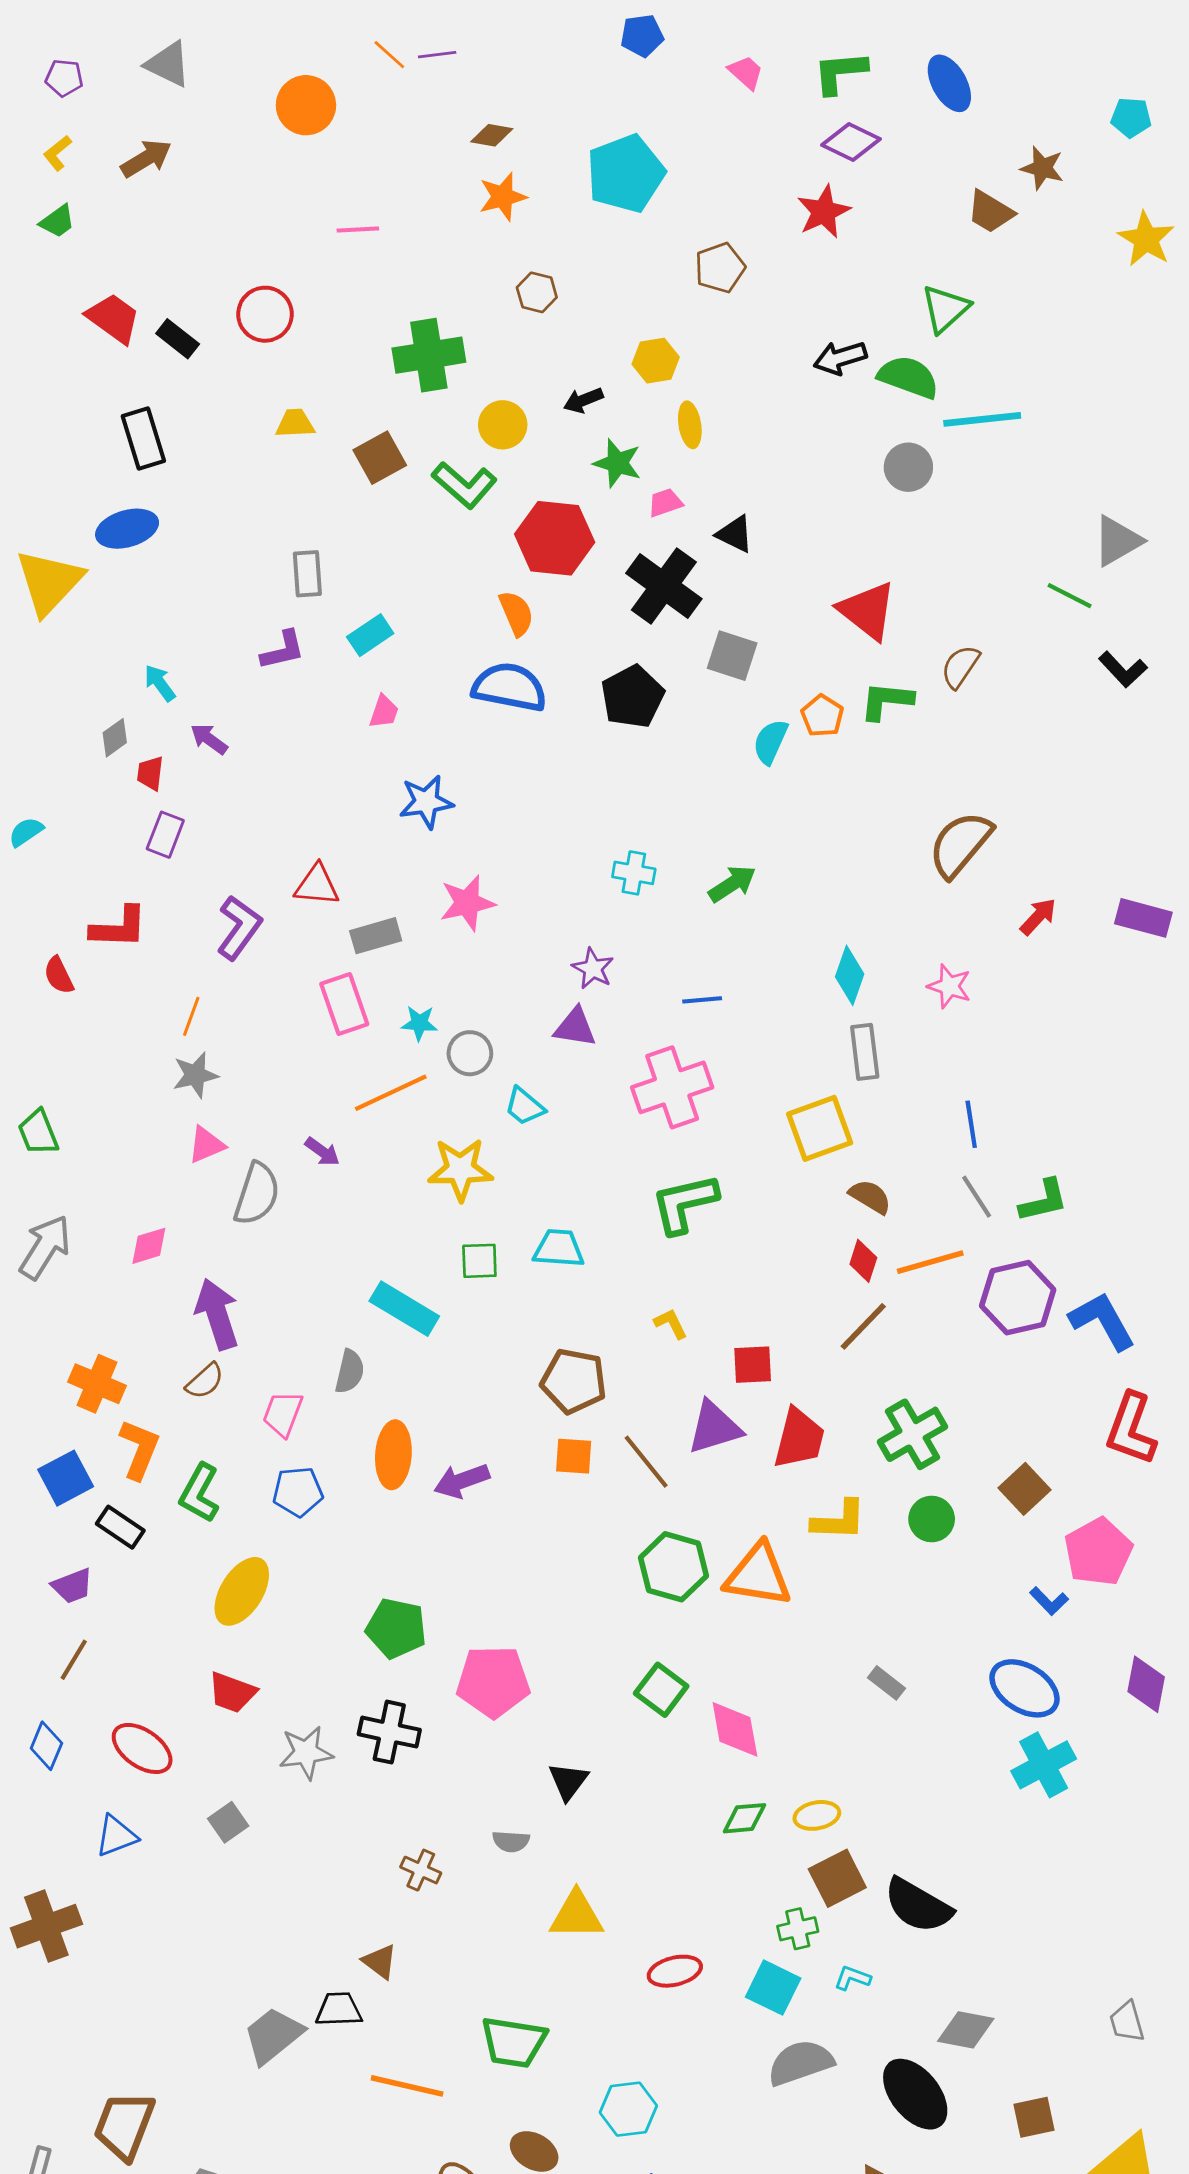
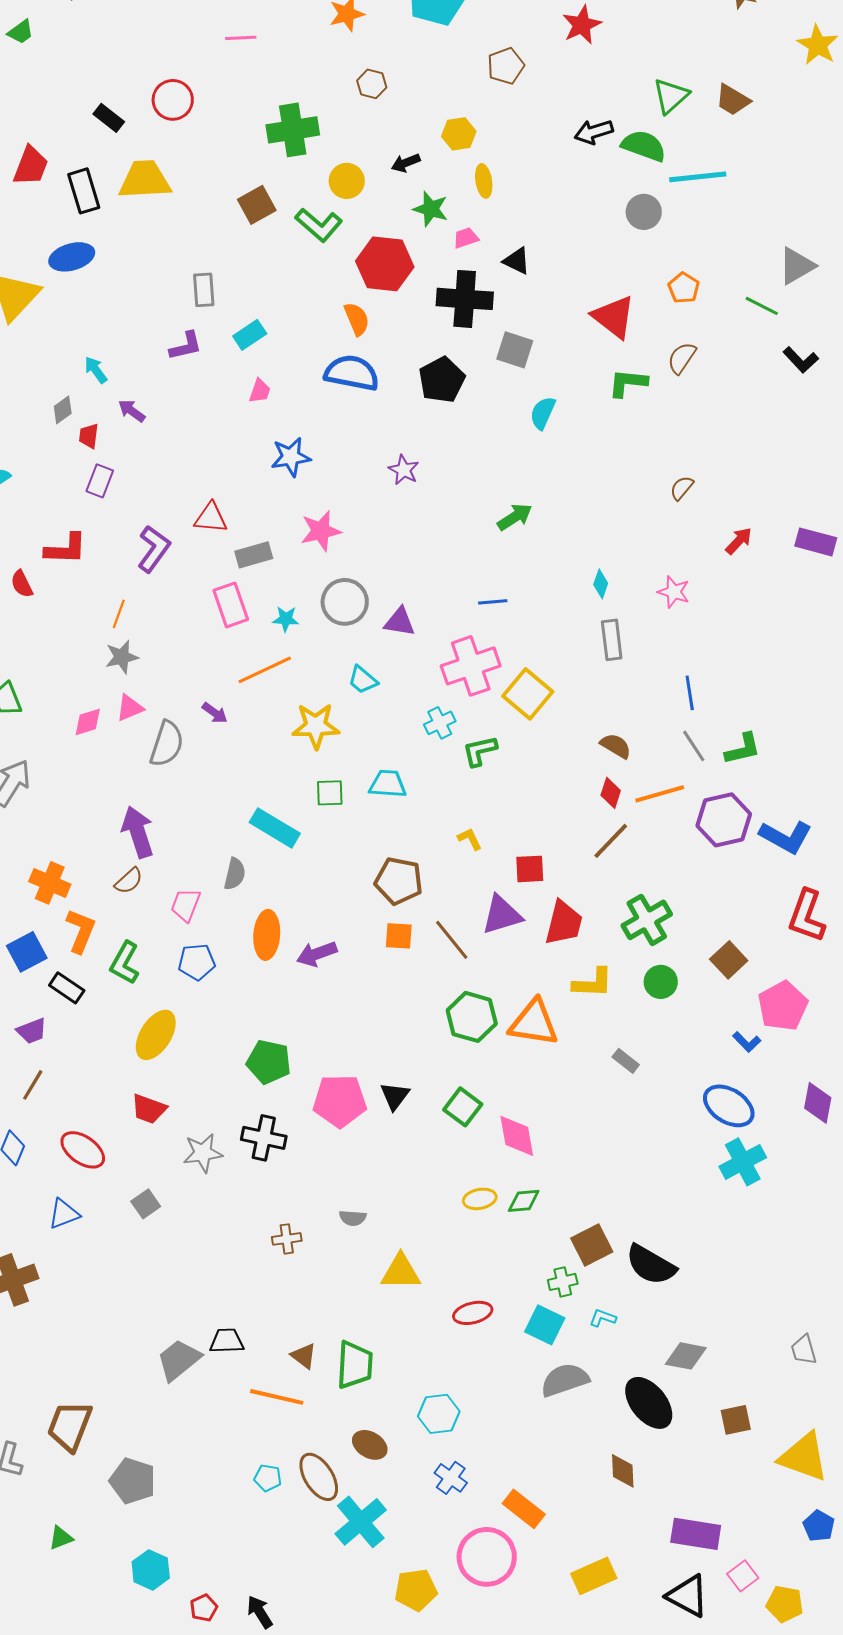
brown trapezoid: (990, 212) -> (733, 100), moved
red trapezoid: (113, 318) -> (31, 166), moved, turned 75
yellow trapezoid: (295, 423) -> (145, 180), moved, size x1.8
black cross: (664, 586) -> (465, 299), turned -32
orange pentagon: (822, 716) -> (684, 288), moved
brown semicircle: (960, 844) -> (682, 488), size x0.5
cyan cross: (634, 873) -> (440, 723), moved, turned -36
purple star: (593, 968) -> (404, 470), moved
cyan diamond: (850, 975) -> (601, 584), size x0.7
gray circle: (470, 1053) -> (345, 602), moved, size x1.4
yellow square: (820, 1128) -> (528, 694), moved, turned -30
green L-shape: (684, 1203) -> (480, 751), size x0.7
pink diamond: (149, 1246) -> (88, 722), moved
blue L-shape: (1102, 1321) -> (786, 837), turned 148
gray rectangle: (887, 1683) -> (626, 1061), moved
black triangle: (568, 1781) -> (395, 1096), moved
yellow ellipse: (817, 1815) -> (480, 1199), moved
brown cross: (421, 1870) -> (287, 1239), turned -32
brown triangle: (380, 1962) -> (304, 1356), moved
green trapezoid: (514, 2042) -> (355, 1365), turned -96

